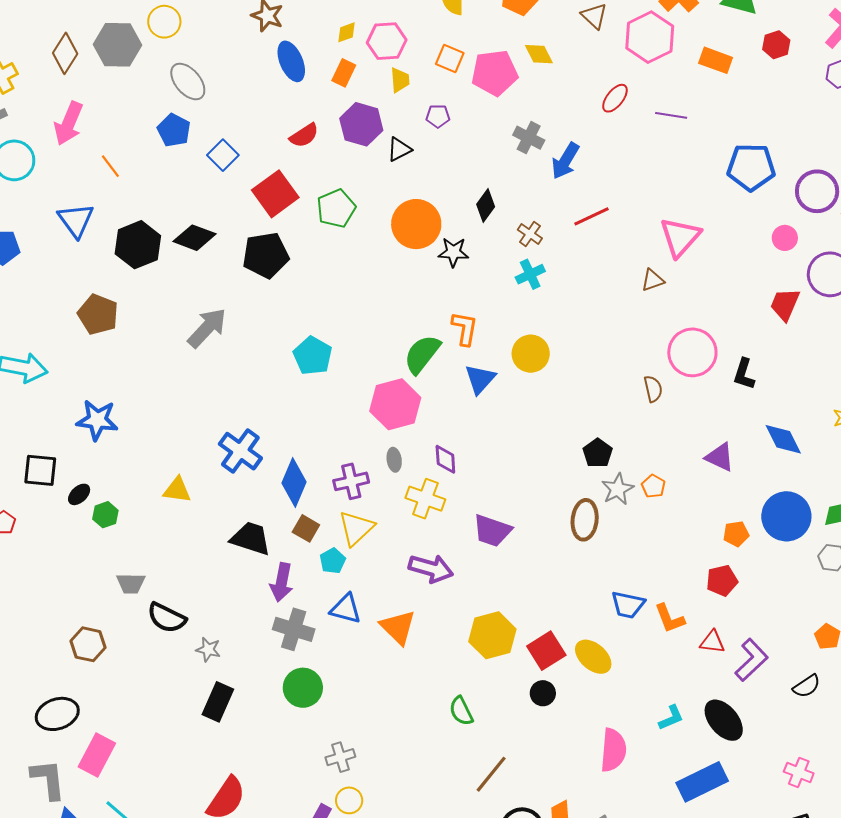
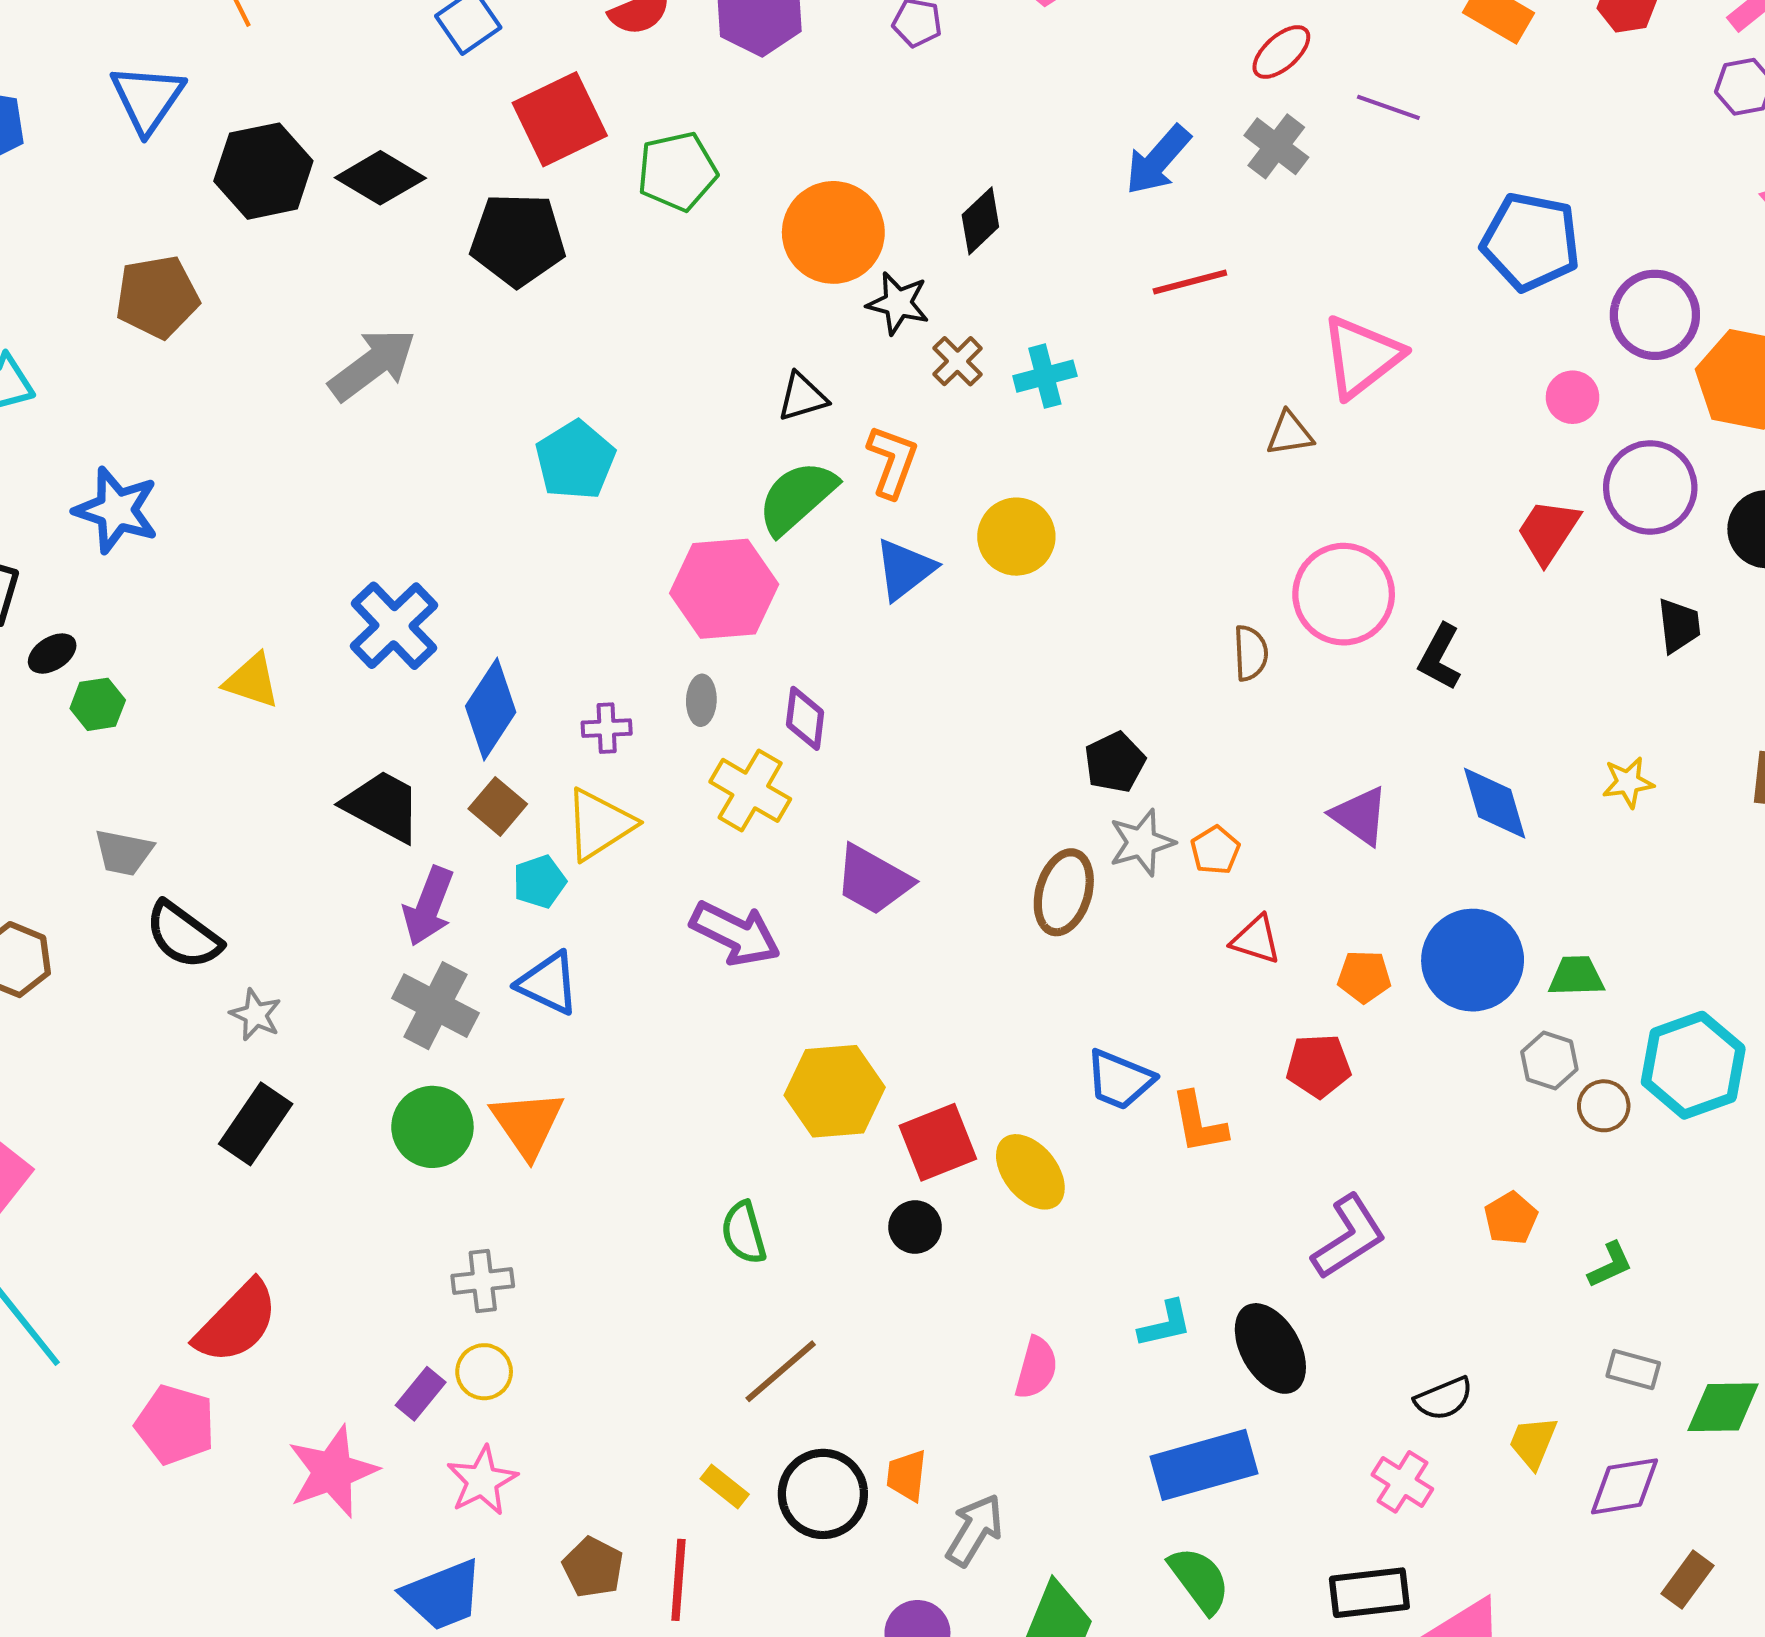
gray cross: (529, 138) -> (1276, 146), moved
black triangle: (399, 149) -> (802, 397), moved
brown cross: (530, 234) -> (957, 361), moved
brown pentagon: (98, 314) -> (157, 297), turned 30
purple cross: (351, 481) -> (607, 728), size x0.7
orange triangle: (398, 627) -> (527, 1124), moved
red triangle: (712, 642) -> (1256, 940), moved
black semicircle: (807, 686) -> (1444, 1399), moved
pink semicircle: (613, 750) -> (1036, 1368), size x0.7

